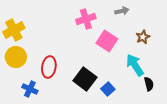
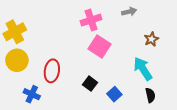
pink square: (107, 41) -> (99, 47), moved
black square: (85, 79) -> (90, 84), size x0.6
black semicircle: (149, 84) -> (150, 95), moved

